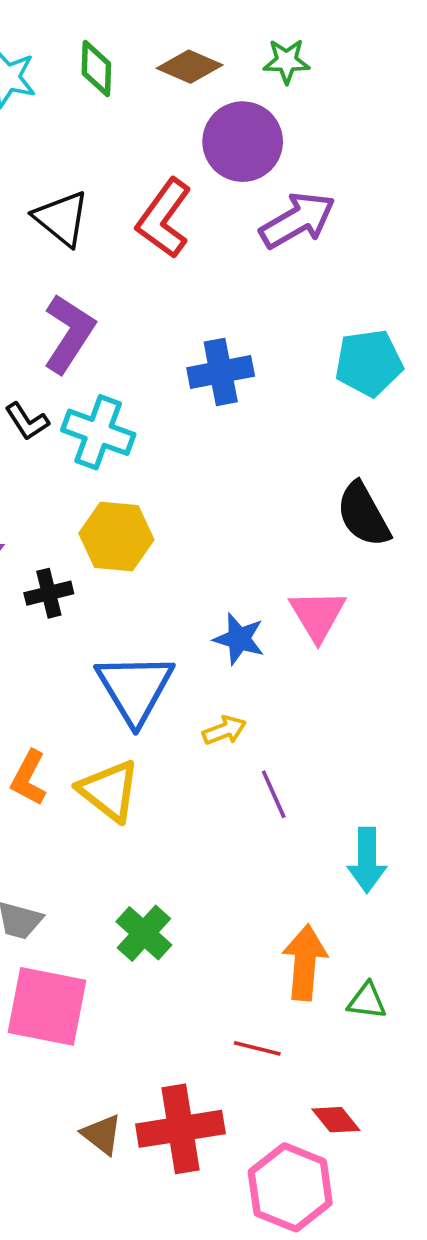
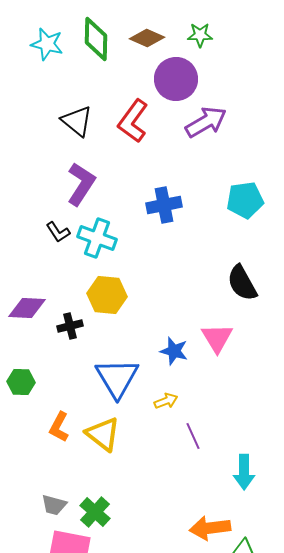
green diamond: (96, 68) -> (96, 39), size x1.4
green cross: (144, 933) -> (95, 512), moved
orange arrow: (305, 962) -> (210, 528), turned -102

